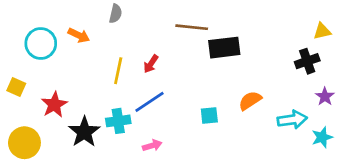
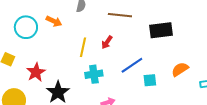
brown line: (192, 27) -> (120, 15), moved
blue line: (150, 102) -> (132, 65), moved
cyan cross: (118, 121) -> (94, 74), moved

